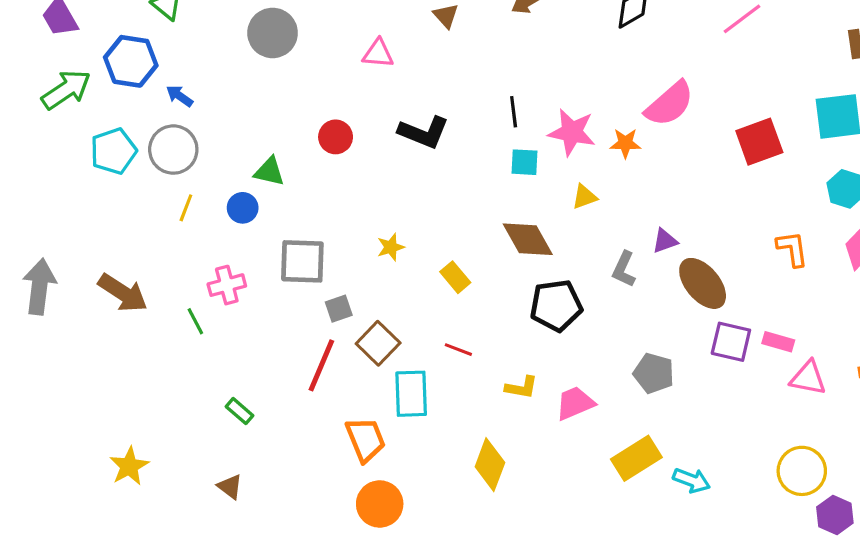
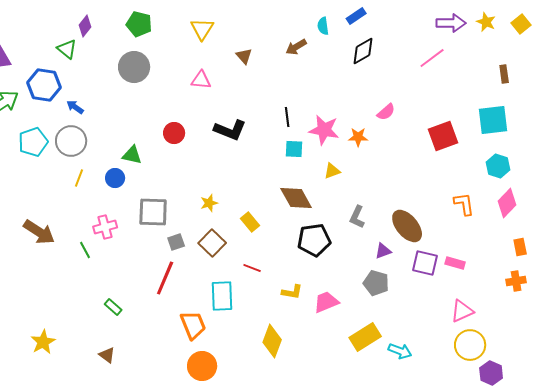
pink semicircle: (670, 104) -> (386, 112), size x0.6
purple triangle: (665, 241) -> (383, 251), moved
brown square: (378, 343) -> (212, 243), moved
pink triangle: (808, 378) -> (462, 311), moved, turned -35

